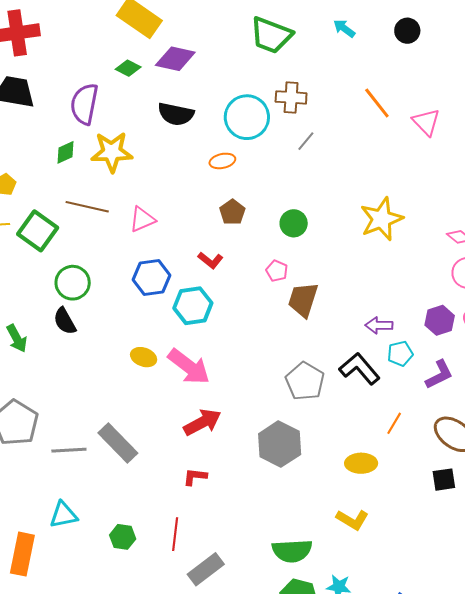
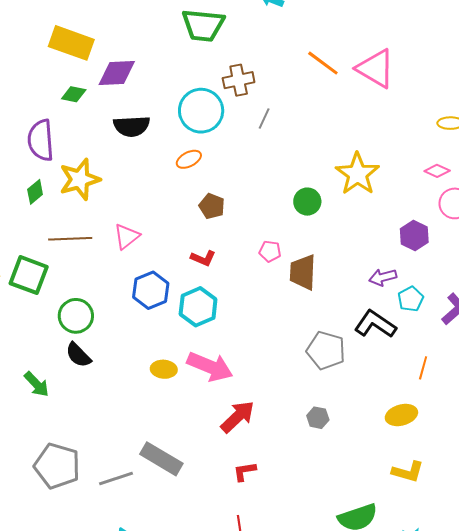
pink triangle: (426, 122) -> (376, 69), size x1.4
green circle: (294, 223) -> (307, 202), moved
purple hexagon: (440, 320) -> (414, 235), moved
gray hexagon: (280, 444) -> (318, 418), size x0.5

